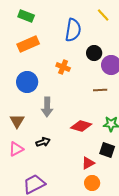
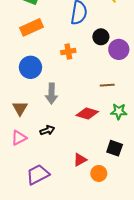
orange cross: (63, 67) -> (68, 52), turned -32
brown line: (100, 90) -> (107, 85), moved
black square: (107, 150) -> (115, 148), moved
red triangle: (88, 163) -> (80, 160), moved

